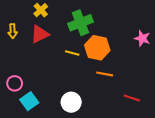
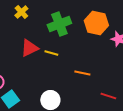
red triangle: (40, 34) -> (29, 48), moved
orange hexagon: (97, 48) -> (96, 23), moved

